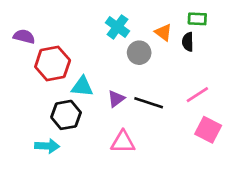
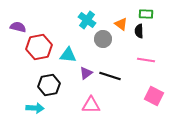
cyan triangle: (82, 86) -> (68, 55), moved
pink line: (197, 95) -> (146, 60), moved, turned 42

